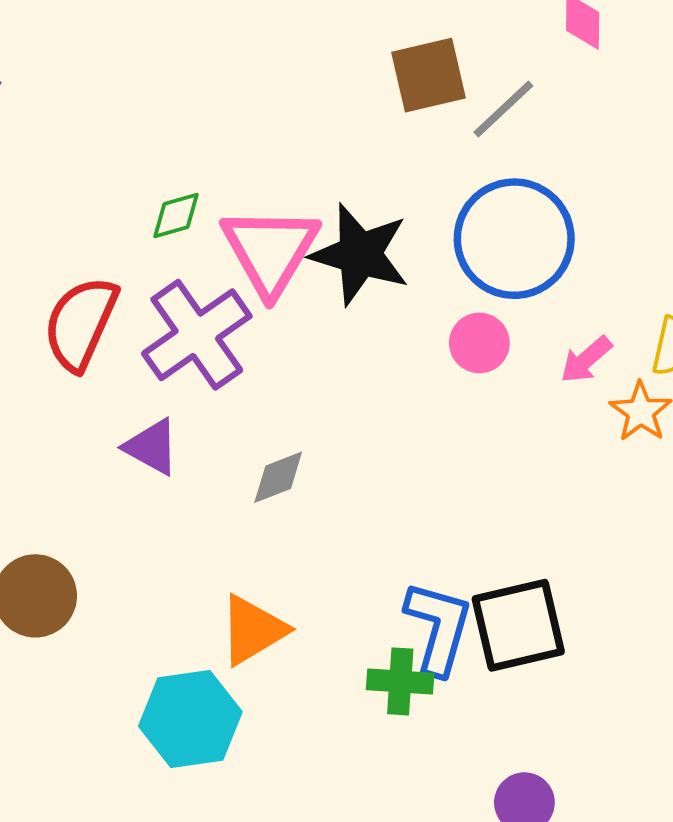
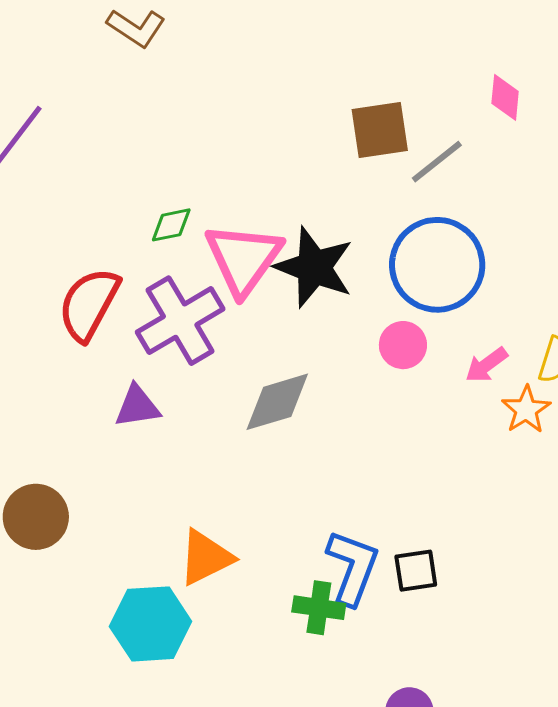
purple triangle: (152, 447) -> (137, 406), turned -42
gray diamond: (278, 477) -> (277, 402), moved, size x1.5
black square: (518, 625) -> (416, 571), size x0.6

